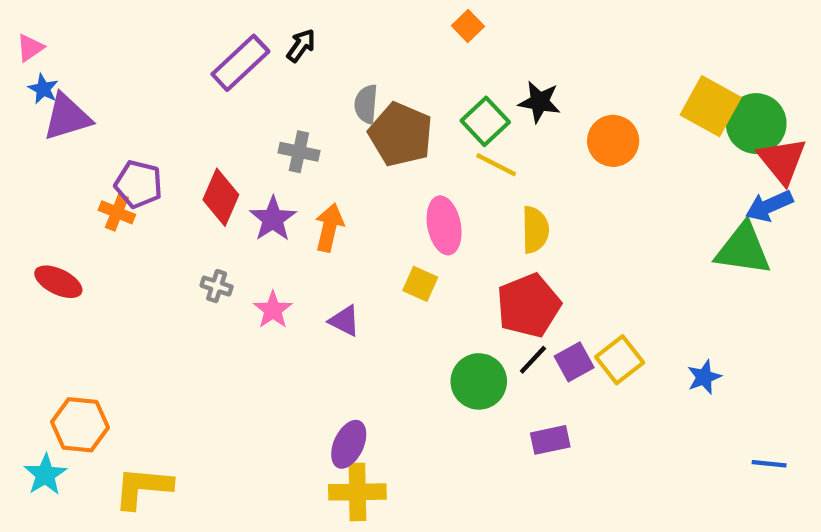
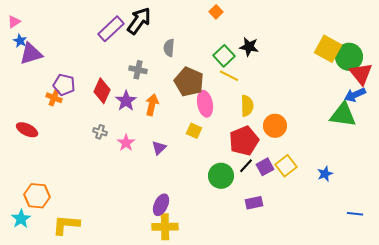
black arrow: (301, 46) -> (139, 21), size x1.8
brown pentagon: (401, 134) -> (189, 82), moved
orange circle: (613, 141) -> (275, 126), moved
purple triangle: (344, 321) -> (159, 148), turned 49

